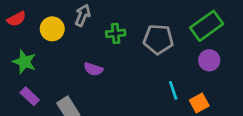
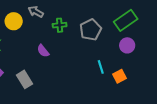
gray arrow: (83, 15) -> (36, 12), turned -84
gray pentagon: (158, 39) -> (90, 30), turned -30
purple semicircle: (93, 69) -> (43, 51), turned 32

